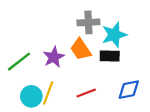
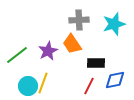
cyan star: (114, 35) -> (114, 24), moved
black rectangle: (110, 56) -> (96, 63), moved
red line: (86, 93) -> (89, 86), moved, turned -42

